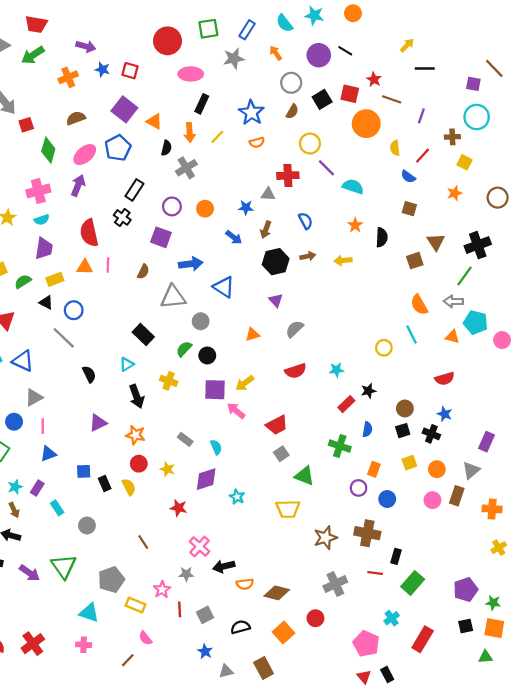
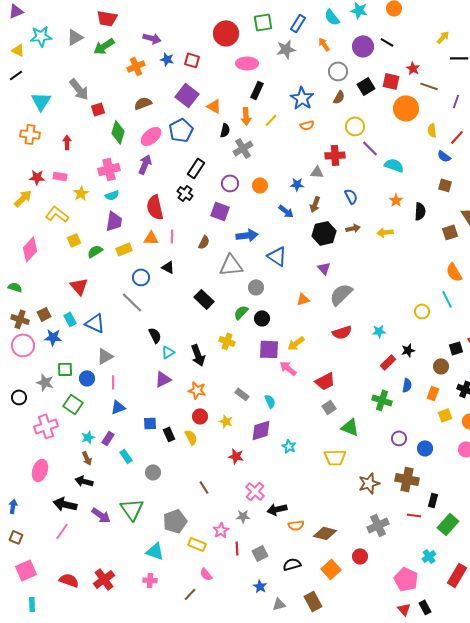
black triangle: (46, 302) -> (168, 267), moved
gray semicircle: (294, 329) -> (341, 294), size x1.4
cyan triangle: (127, 364) -> (168, 352), moved
black square: (403, 431) -> (456, 348), moved
orange rectangle: (374, 469) -> (433, 393), moved

